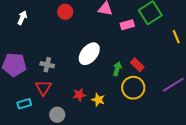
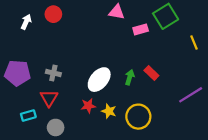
red circle: (65, 12) -> (53, 14), moved
white ellipse: (89, 54) -> (99, 80), moved
yellow circle: (133, 88) -> (138, 117), moved
gray circle: (57, 115) -> (56, 127), moved

